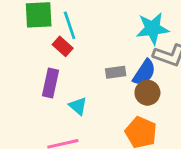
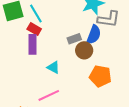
purple rectangle: (51, 83) -> (33, 44), moved
brown circle: (147, 93) -> (84, 50), moved

